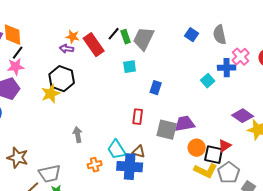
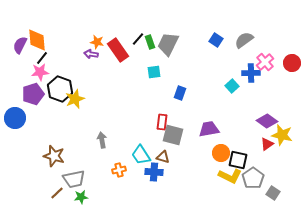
gray semicircle: (220, 35) -> (244, 40), turned 66
black hexagon: (62, 79) -> (60, 89), moved
gray square: (167, 130) -> (173, 135), moved
red triangle: (225, 146) -> (267, 144), moved
brown star: (18, 158) -> (54, 156), moved
blue cross: (130, 167) -> (154, 172), size x0.7

